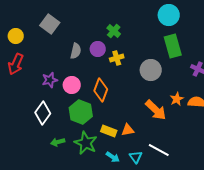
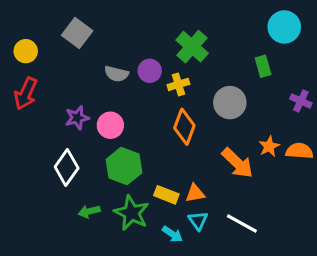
cyan circle: (169, 15) -> (284, 27), moved
green cross: (114, 31) -> (192, 47), moved, size x1.5
green rectangle: (173, 46) -> (263, 66), size x0.6
gray semicircle: (76, 51) -> (116, 74), turned 91
orange diamond: (101, 90) -> (184, 127), moved
cyan triangle: (136, 157) -> (198, 220), moved

